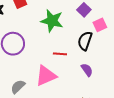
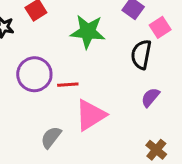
red line: (60, 54) -> (68, 85), moved
purple semicircle: (87, 70) -> (150, 97), turned -96

